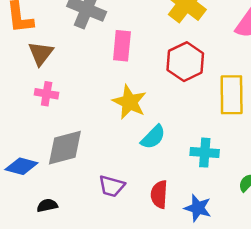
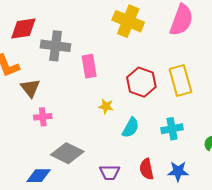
red hexagon: (185, 62) -> (141, 82), moved
yellow star: (129, 102) -> (106, 106), size x0.6
gray diamond: (65, 148) -> (67, 153), turned 56

